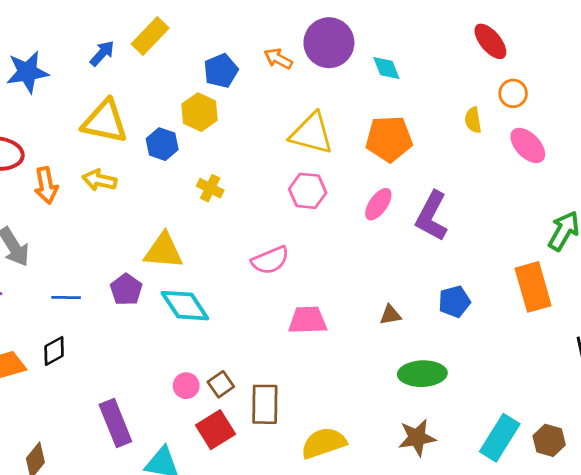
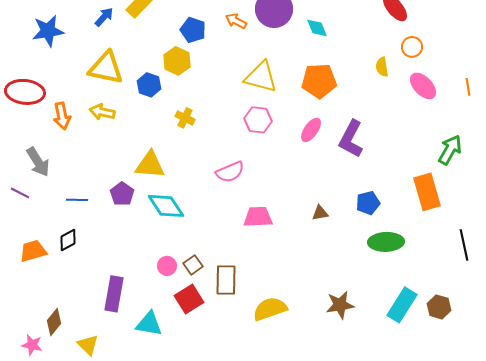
blue pentagon: (221, 71) -> (193, 30), turned -30
green ellipse: (422, 374) -> (386, 242), moved
purple rectangle: (115, 423) -> (114, 294), turned 32

